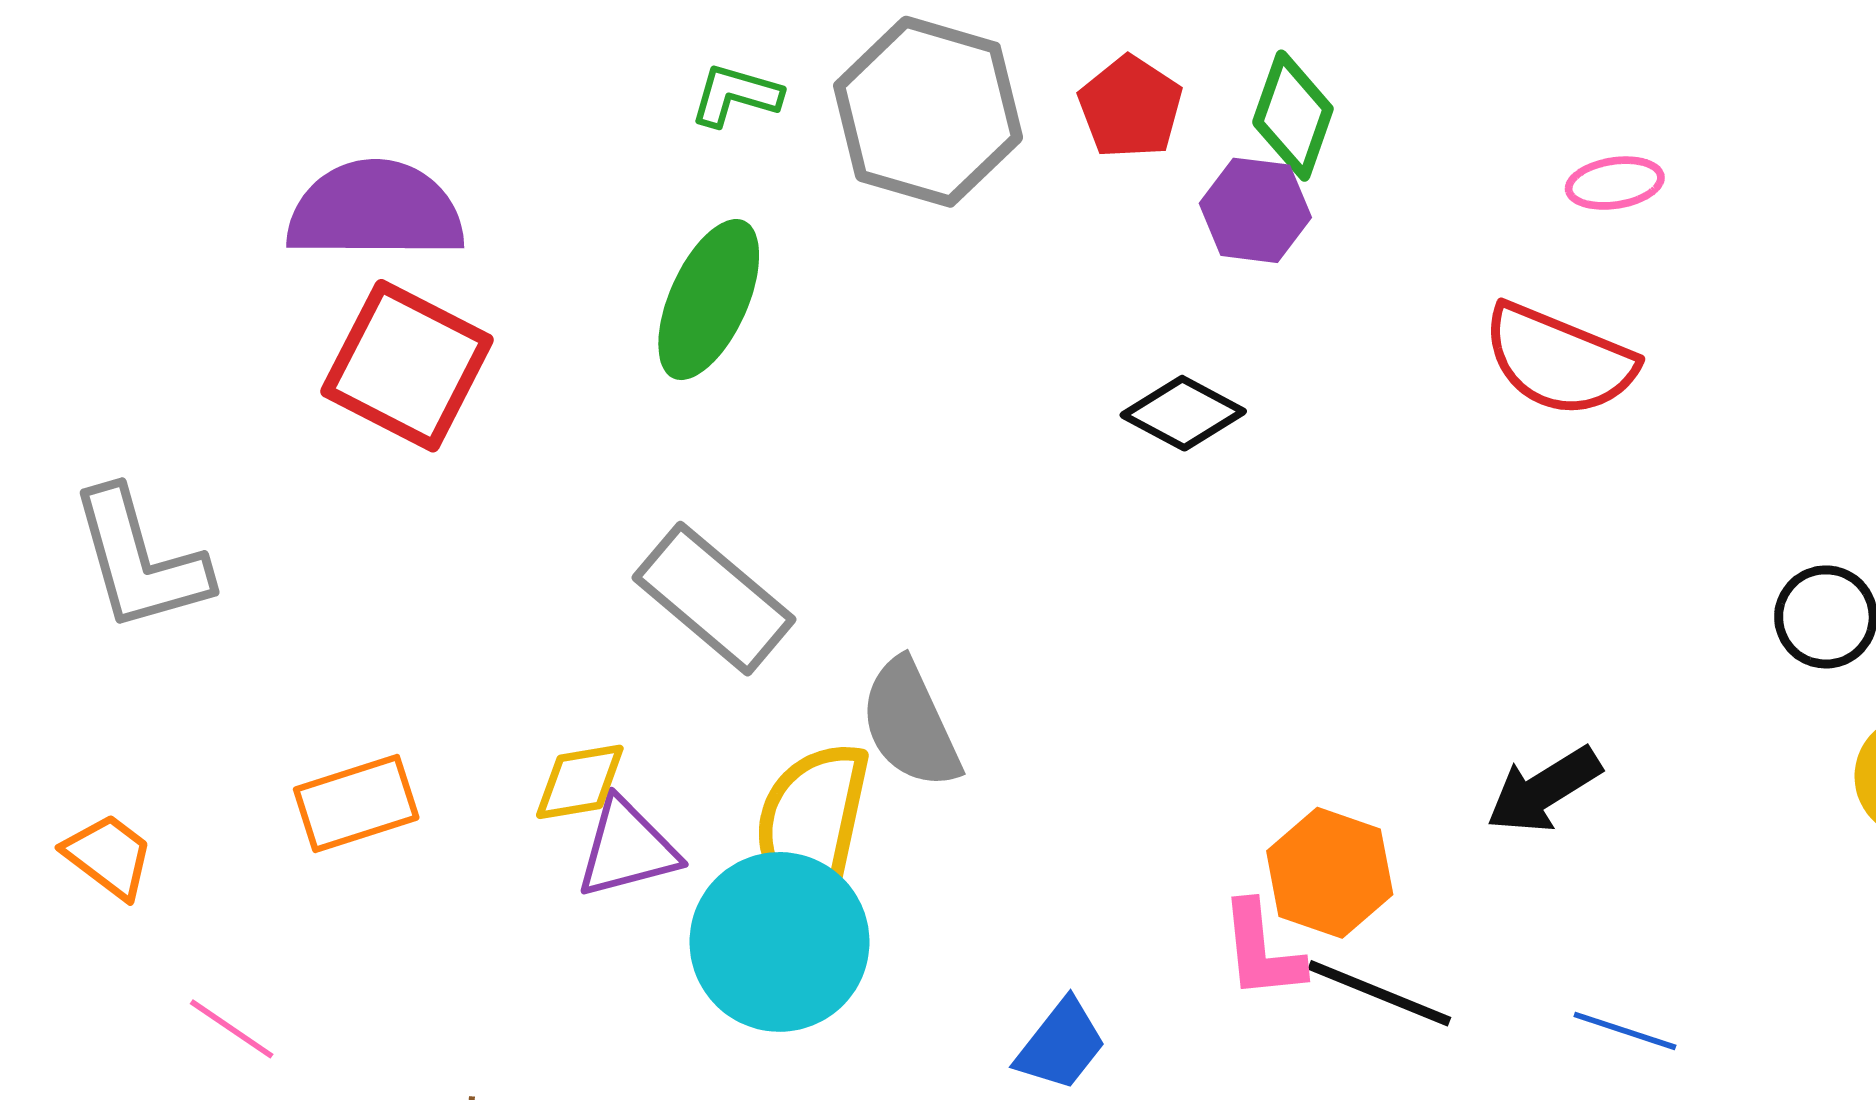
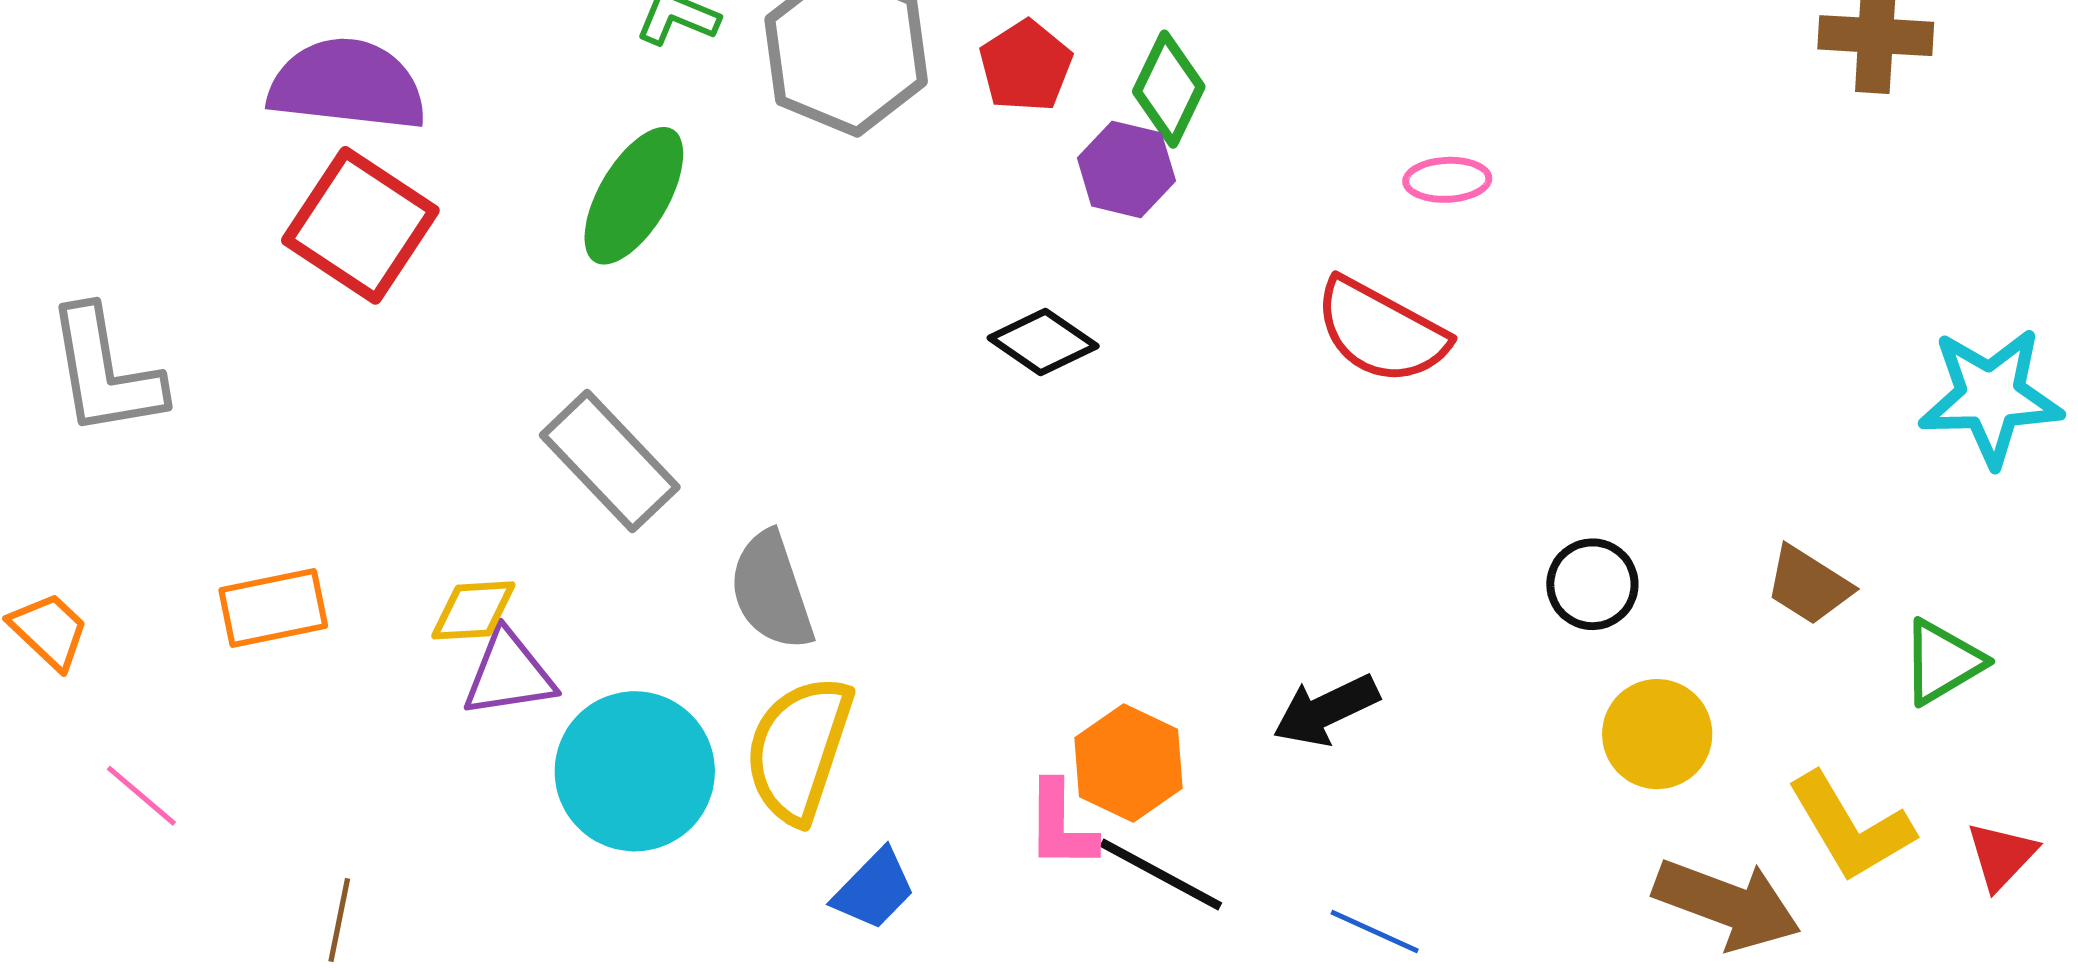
yellow semicircle: (812, 826) -> (799, 749), moved

